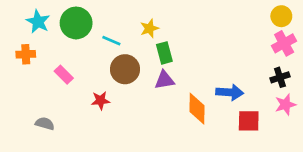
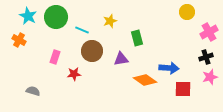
yellow circle: (281, 16) -> (187, 12), moved
green rectangle: (164, 53) -> (137, 38), moved
orange cross: (26, 54) -> (19, 40), turned 32
pink rectangle: (64, 75) -> (55, 57), moved, turned 64
orange diamond: (197, 109) -> (145, 80), turned -55

